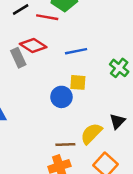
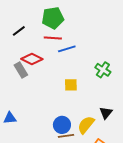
red line: (47, 17) -> (53, 38), moved
blue line: (76, 51) -> (67, 49), moved
blue circle: (61, 97) -> (62, 125), moved

